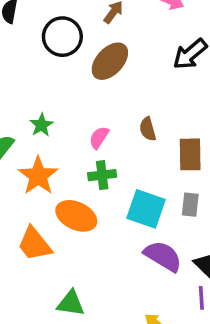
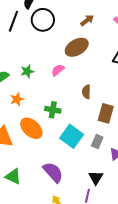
black circle: (62, 37) -> (43, 20), moved
pink semicircle: (99, 138) -> (58, 70), moved
orange star: (38, 176) -> (17, 99), size x0.6
purple semicircle: (163, 256) -> (53, 172), moved

